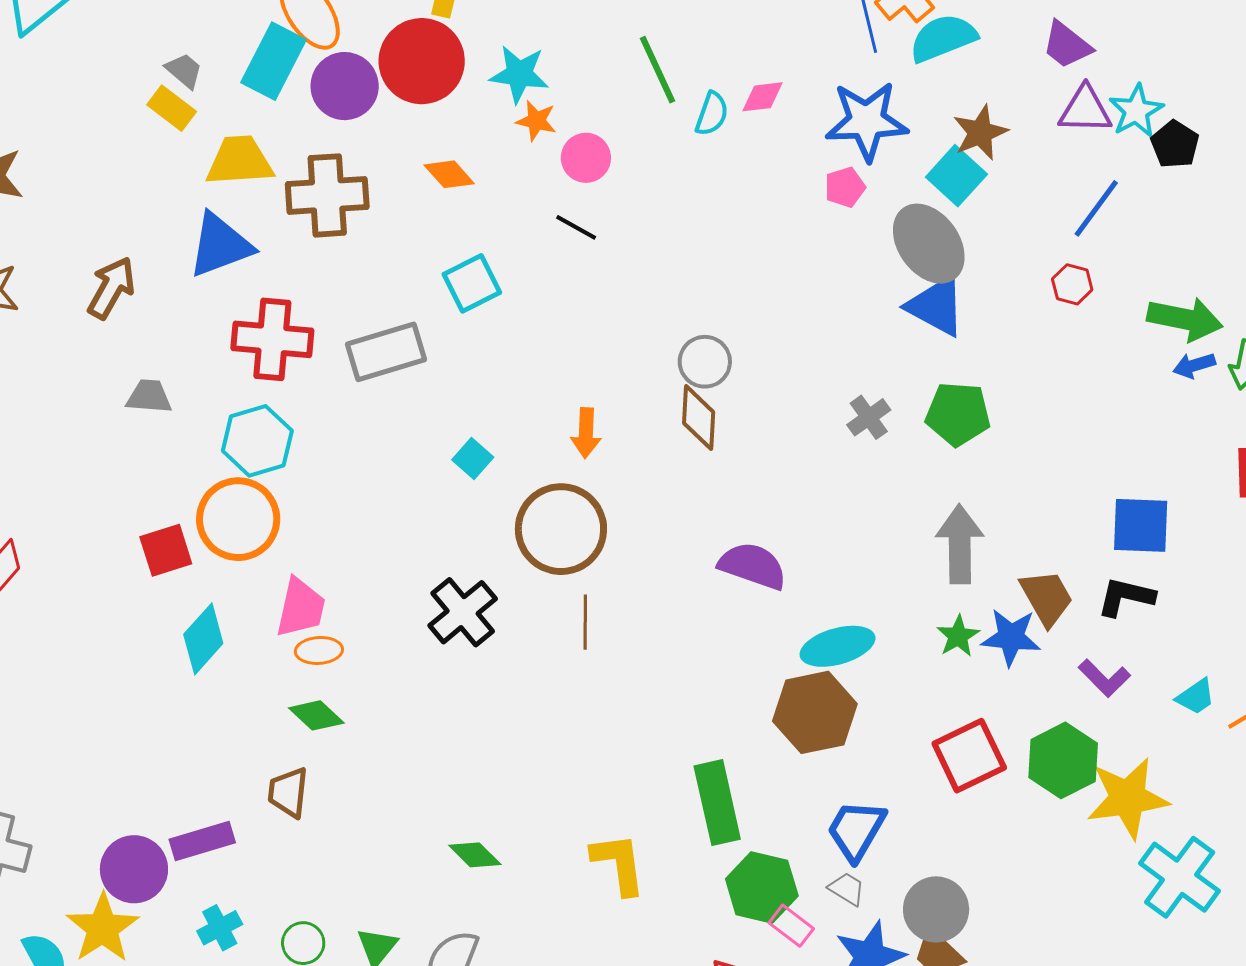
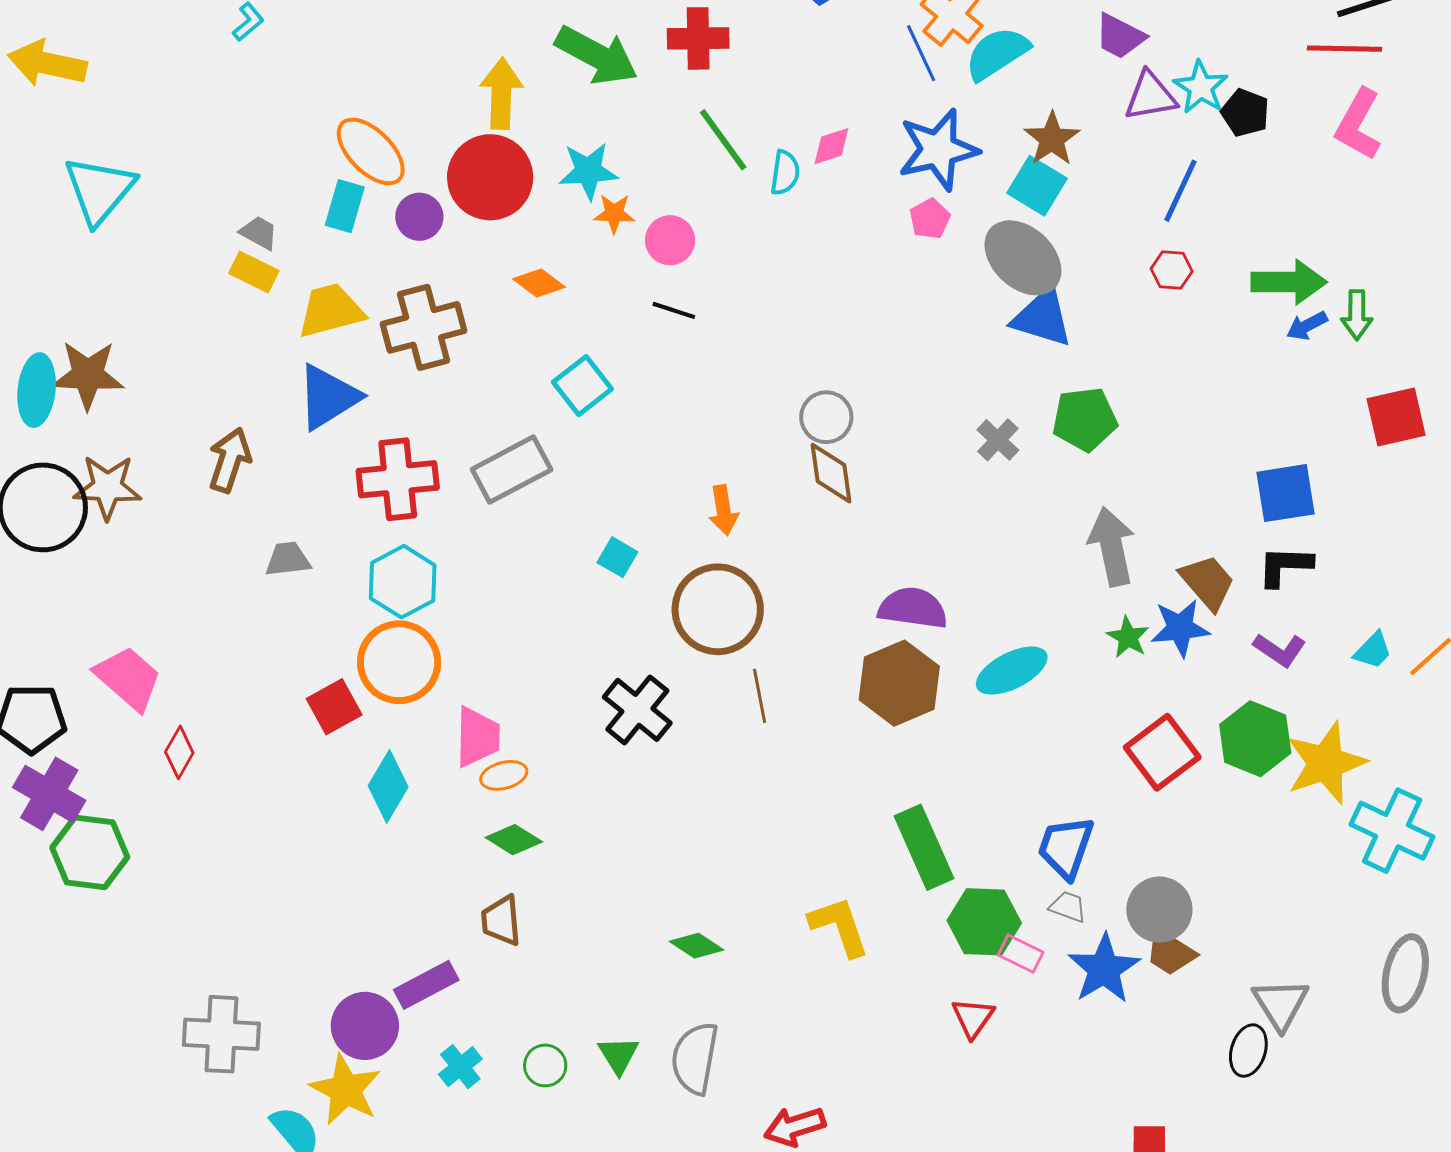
cyan rectangle: (274, 61) -> (345, 206), size x0.7
purple circle: (345, 86) -> (419, 217), size x0.7
brown hexagon: (815, 712) -> (899, 683), moved

